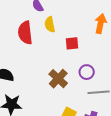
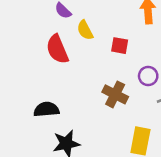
red square: (72, 43) -> (120, 46), turned 32

